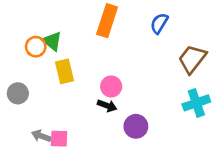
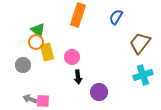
orange circle: (36, 47) -> (36, 42), moved
pink circle: (111, 86) -> (72, 57), moved
gray circle: (18, 93) -> (23, 65), moved
black arrow: (107, 106) -> (78, 77), turned 64

